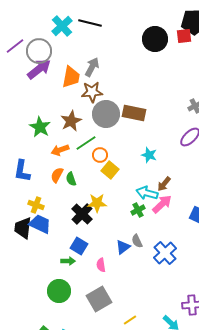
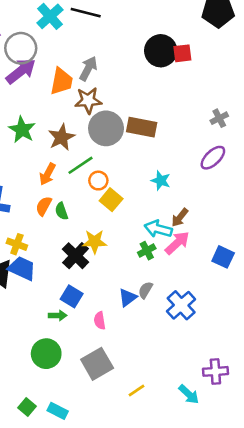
red square: (184, 36) -> (182, 53), moved
black circle: (155, 39) -> (161, 51), moved
green star: (40, 127) -> (22, 130), moved
orange arrow: (60, 150) -> (47, 174), turned -42
gray semicircle: (137, 241) -> (145, 290), turned 56

